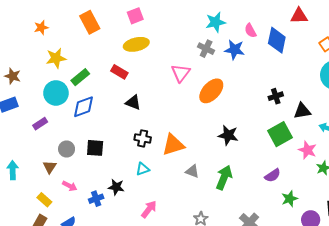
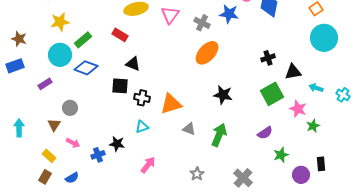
gray cross: (206, 49) -> (202, 23), moved
pink triangle: (181, 73) -> (170, 15), moved
blue diamond: (83, 107) -> (86, 68), turned 40
black square: (95, 148) -> (120, 86), moved

